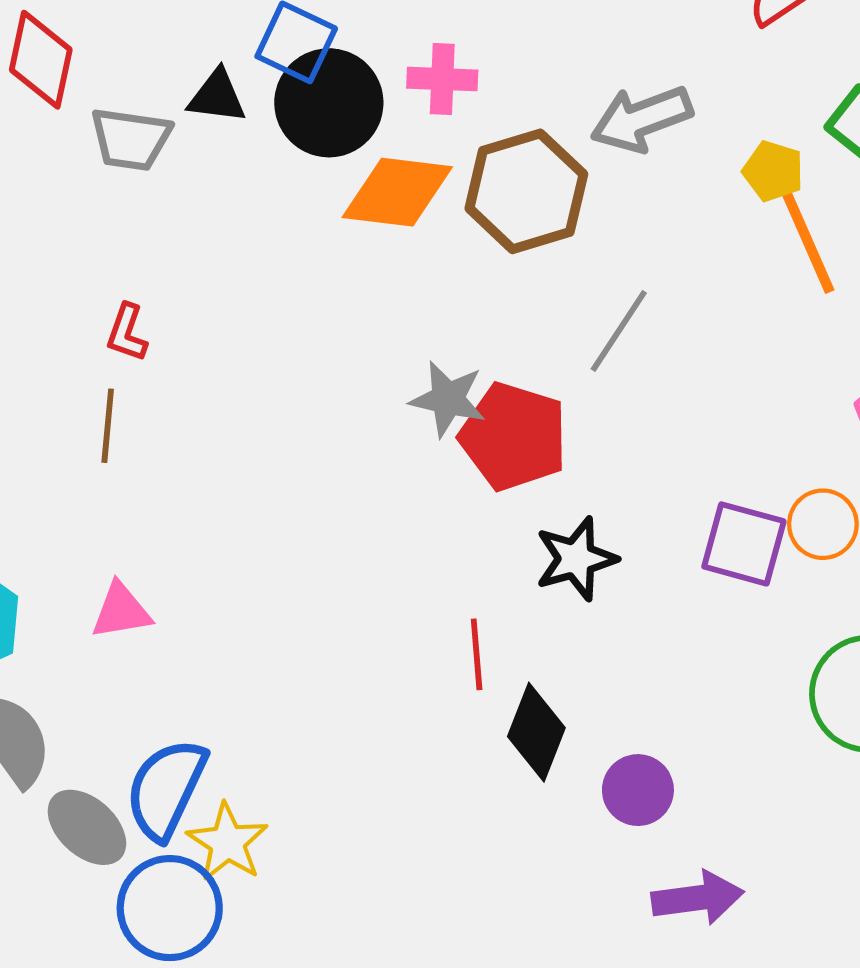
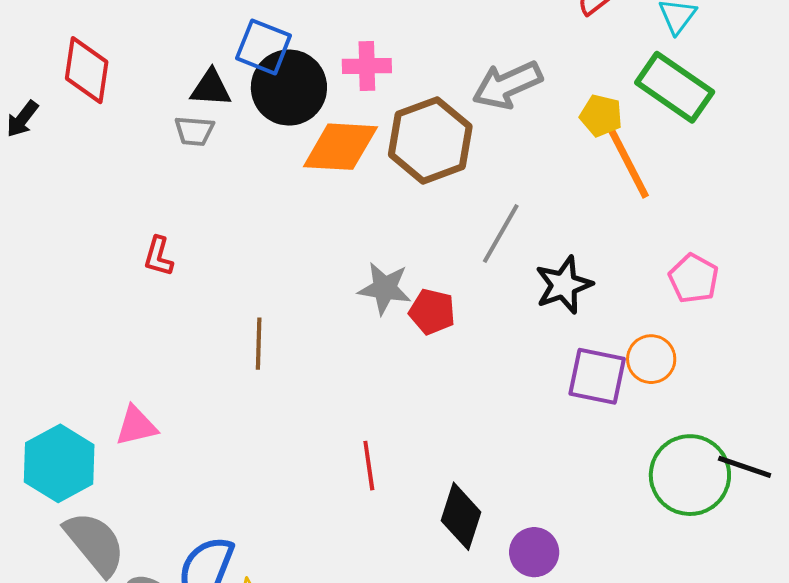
gray trapezoid: (131, 139) -> (194, 131), moved, size x0.7
brown line: (108, 426) -> (259, 344), moved
red pentagon: (514, 437) -> (432, 312), size x0.6
black star: (576, 559) -> (564, 285), moved
pink triangle: (121, 611) -> (136, 426), moved
red line: (477, 654) -> (369, 466), moved

